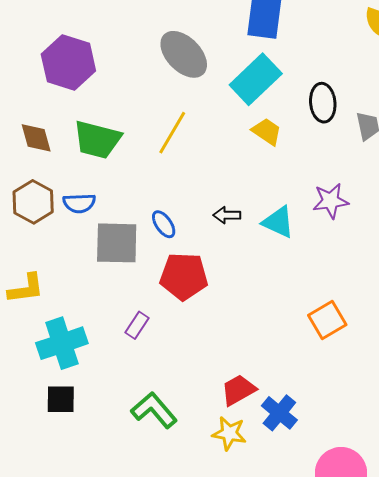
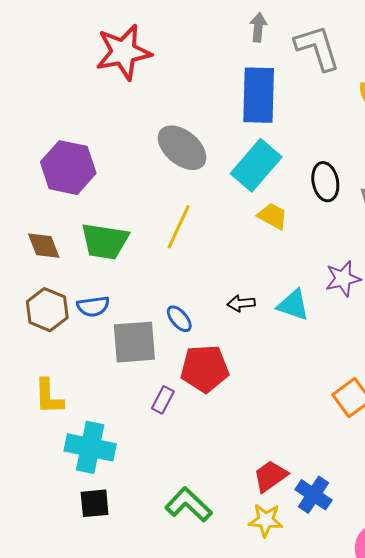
yellow L-shape: (26, 289) -> (49, 397), turned 102
purple rectangle: (137, 325) -> (163, 400), moved
cyan cross: (62, 343) -> (90, 447), turned 36

